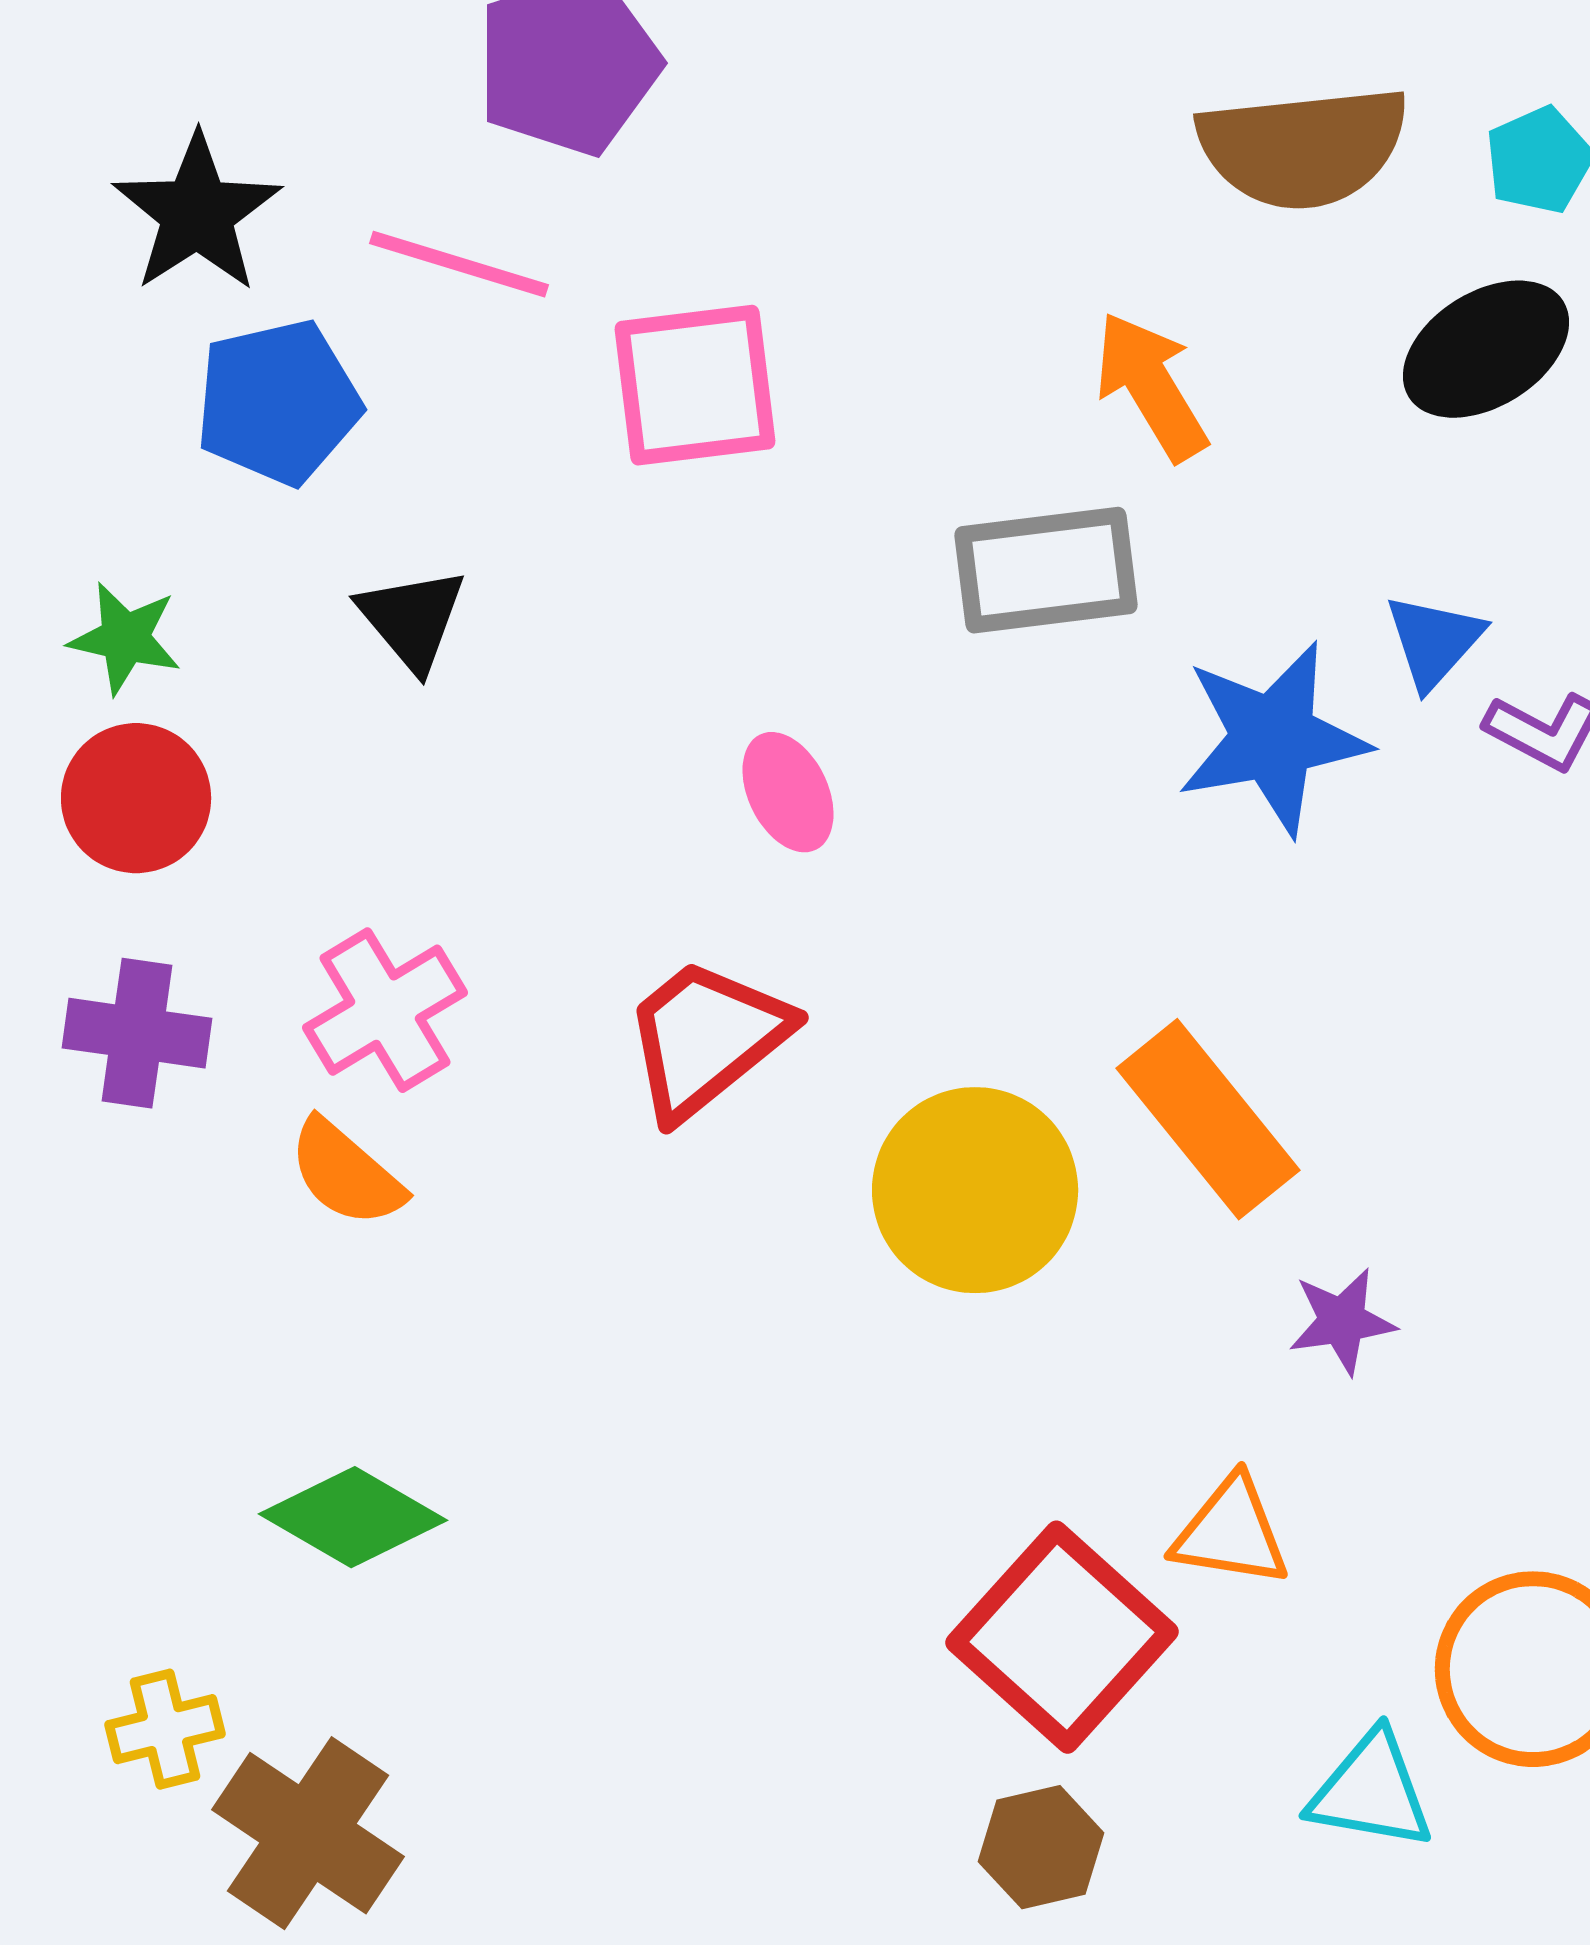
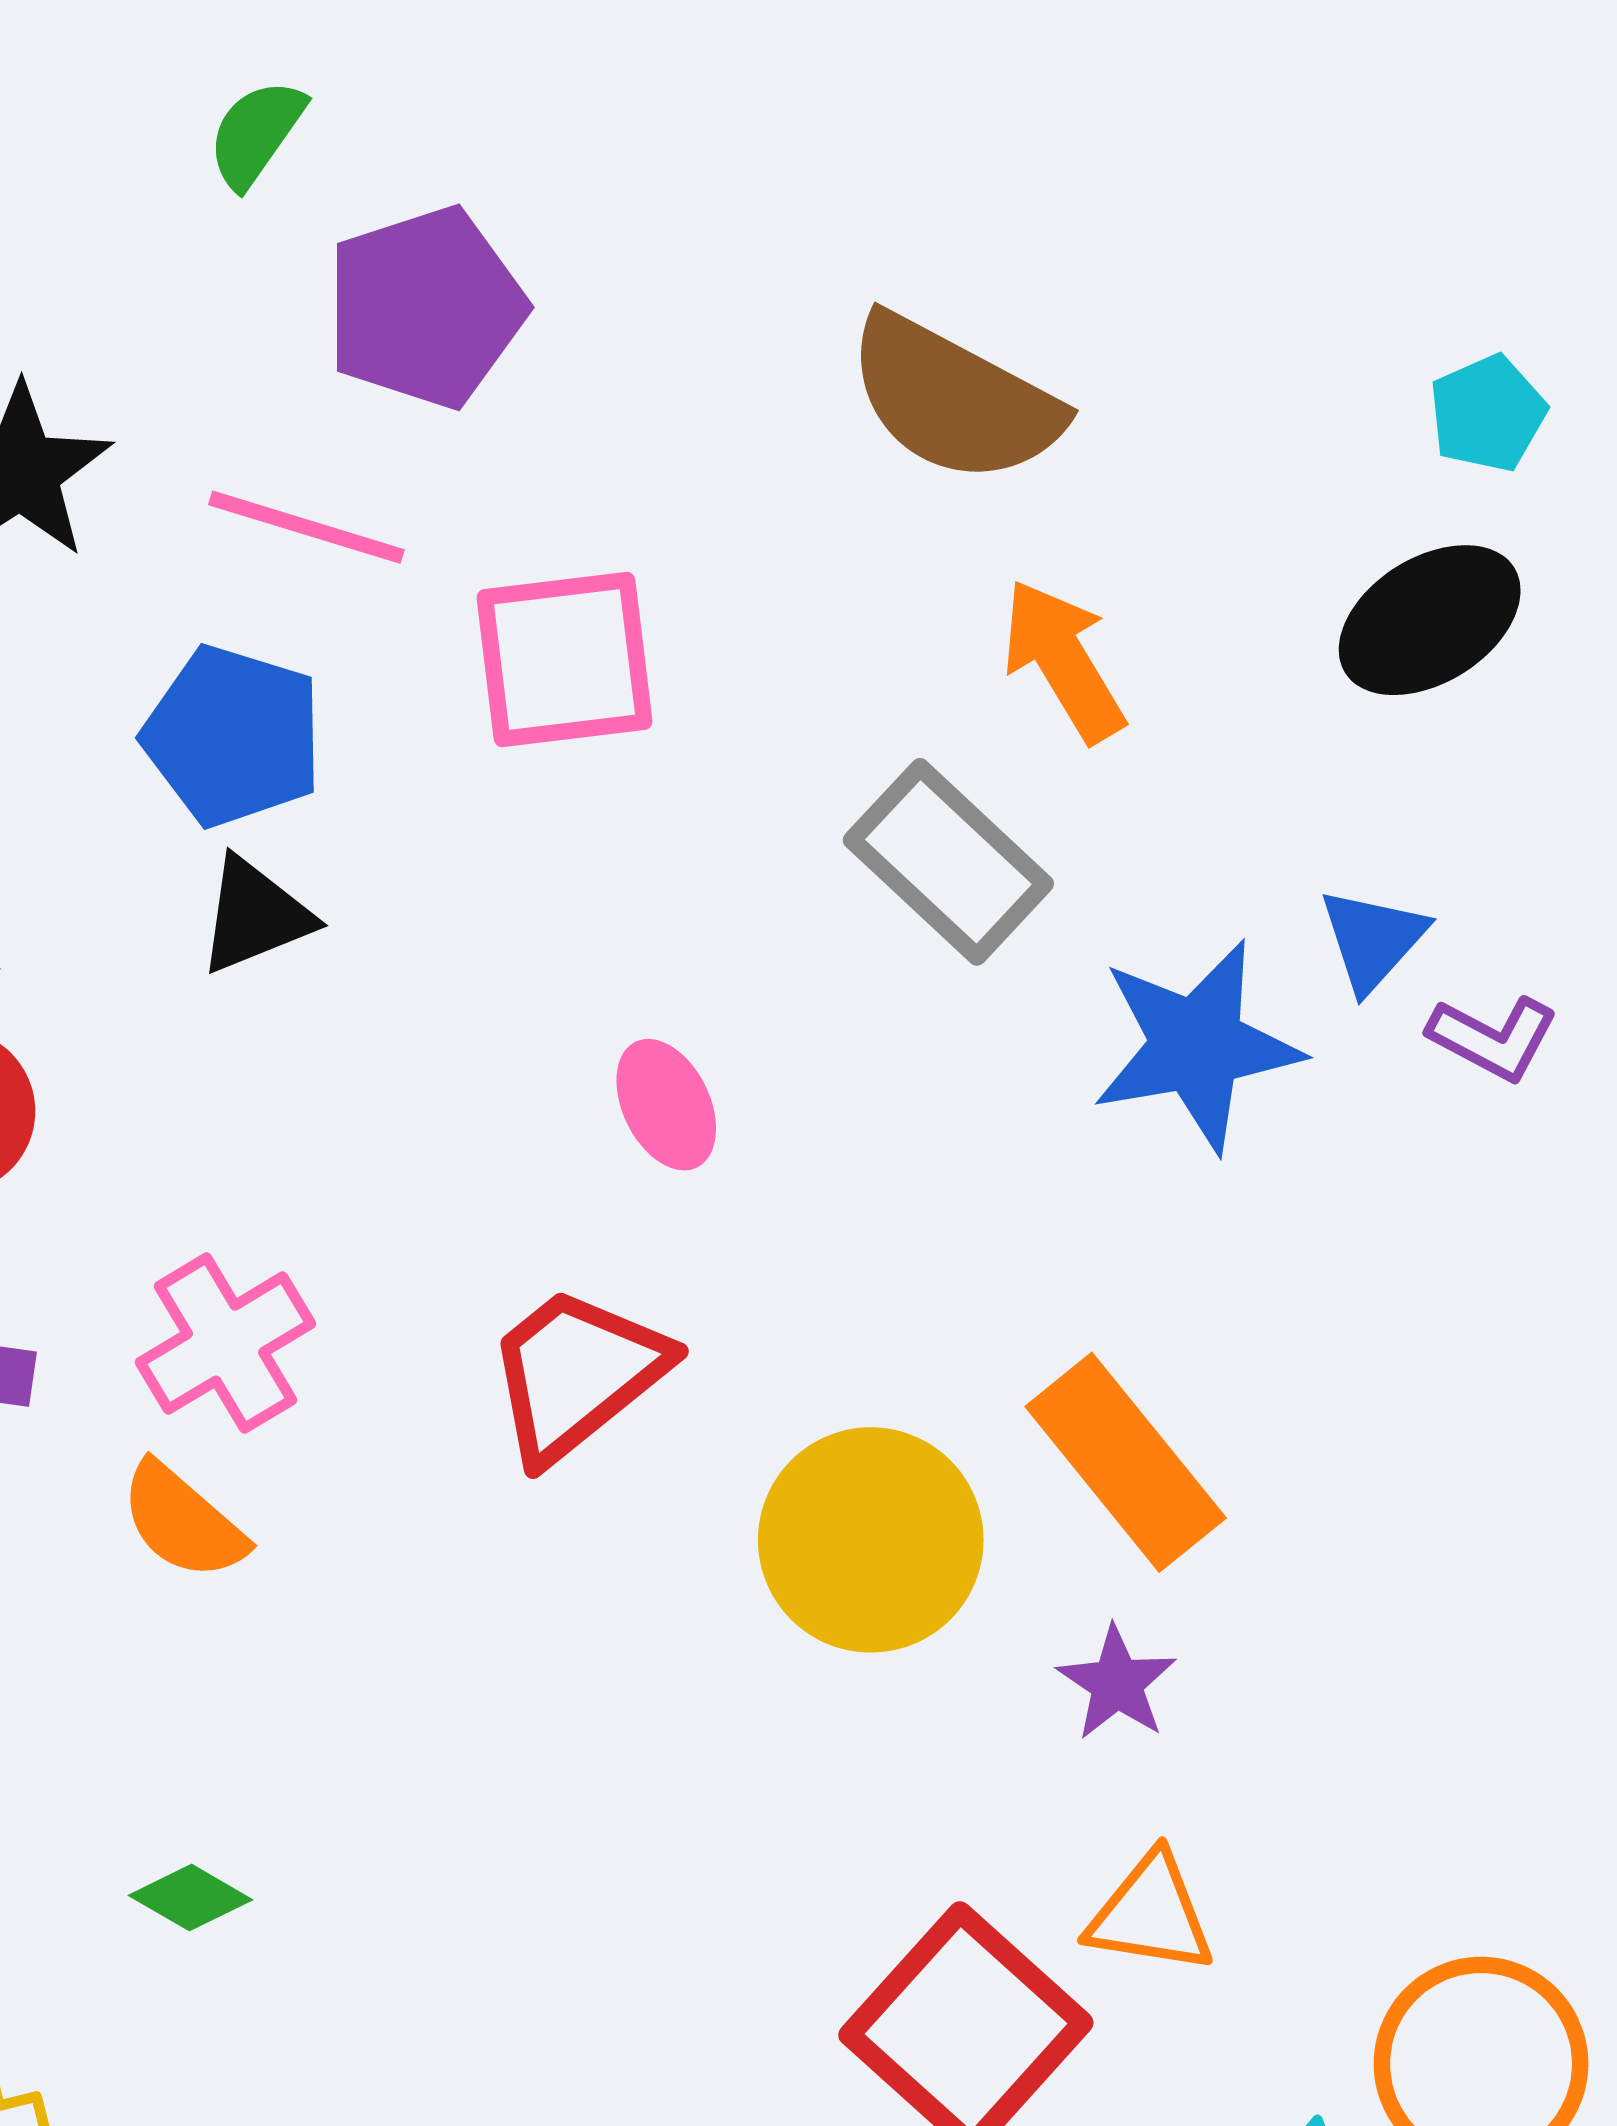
brown semicircle: (1303, 147) -> (954, 399), moved, turned 34
blue pentagon: (278, 402) -> (233, 736), moved, turned 30
gray rectangle: (1046, 570) -> (948, 862), turned 50
black triangle: (412, 619) -> (255, 915), turned 48
purple star: (1342, 1321) -> (1117, 1683), moved, turned -30
green diamond: (353, 1517) -> (190, 1898), size x0.6

